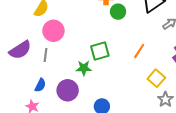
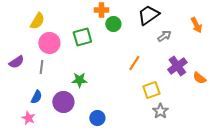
purple semicircle: (20, 50) -> (16, 62), size x0.7
green square: (100, 51) -> (82, 37), moved
yellow square: (156, 78) -> (151, 90), turned 30

